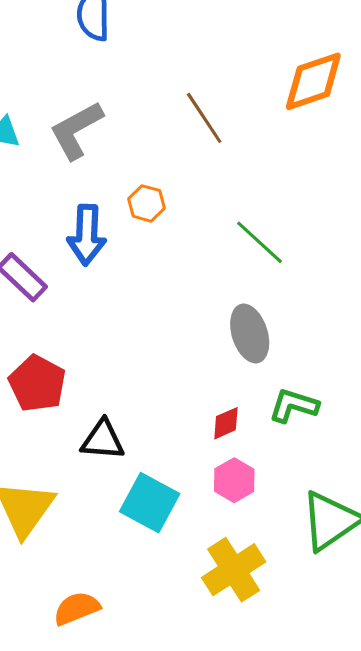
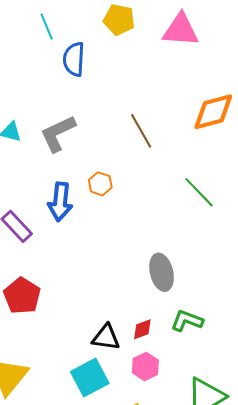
green line: (260, 242) -> (199, 192), moved
black triangle: (103, 440) -> (106, 337), moved
cyan square: (150, 503) -> (90, 378), turned 30

